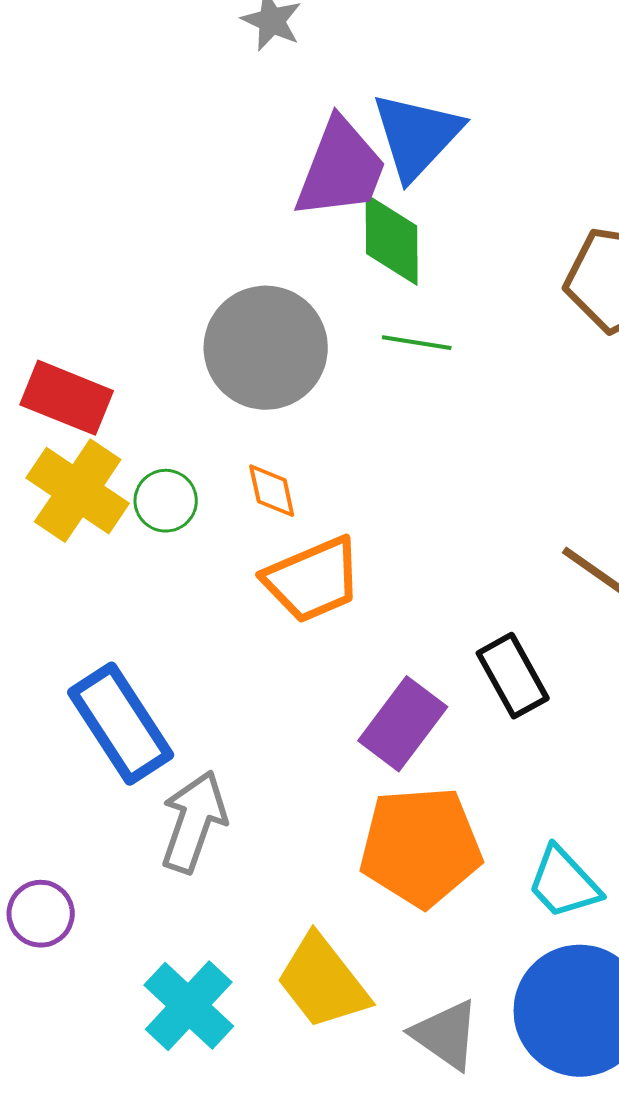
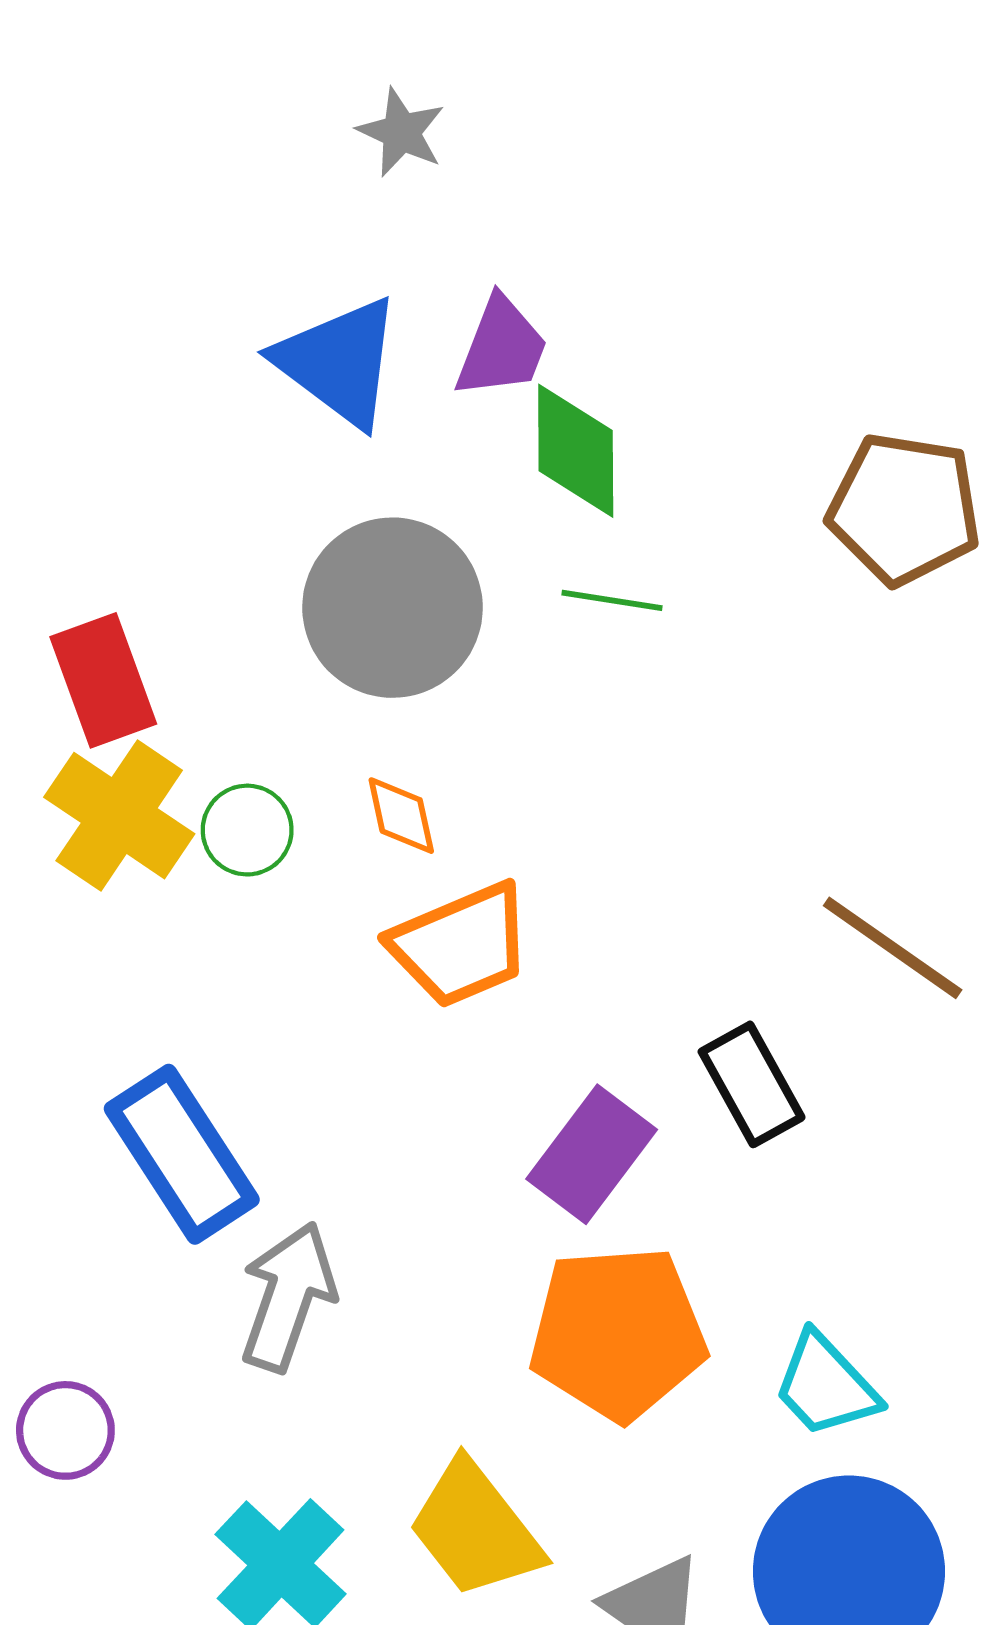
blue triangle: (417, 136) -> (339, 362), moved, turned -36
purple trapezoid: (341, 169) -> (502, 347), size x0.7
red rectangle: (67, 398) -> (103, 680), turned 48

